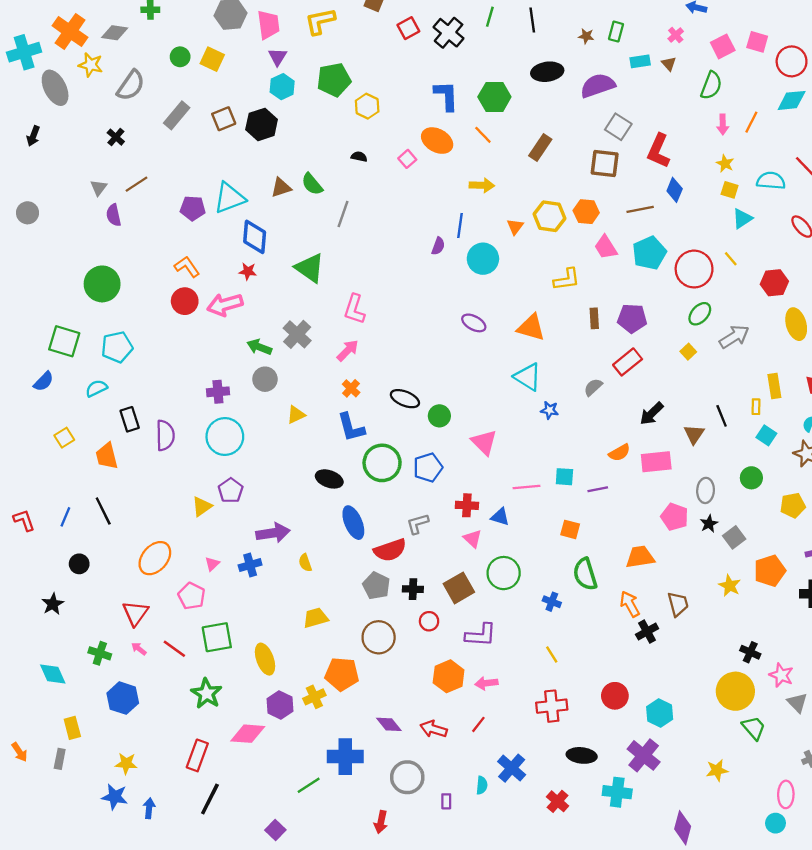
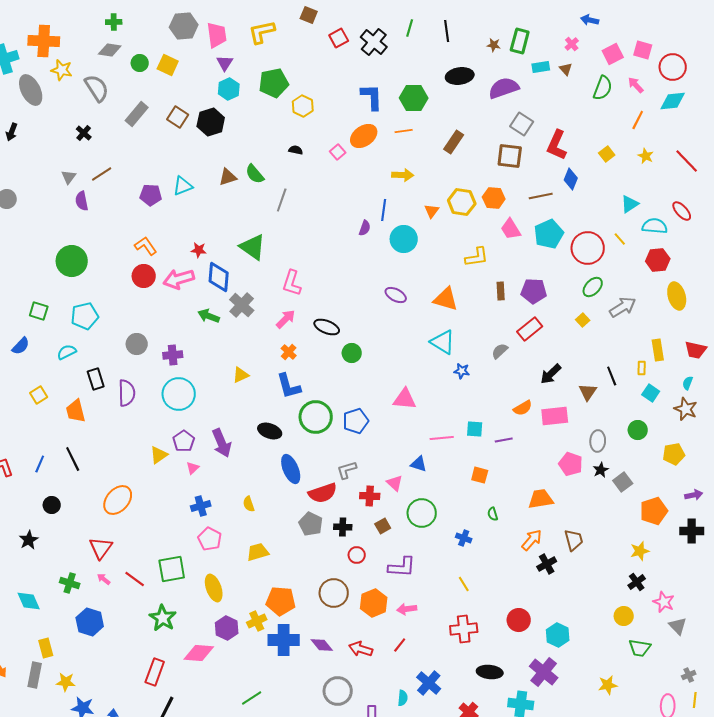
orange cross: (70, 32) -> (44, 41), turned -32
green rectangle: (616, 32) -> (520, 41), size x1.4
gray diamond: (115, 33) -> (110, 50), moved
gray semicircle: (131, 85) -> (97, 88), turned -68
brown square: (224, 119) -> (178, 117), turned -35
pink arrow: (723, 124) -> (636, 85), moved, turned 138
orange line: (483, 135) -> (404, 131), turned -54
orange ellipse: (437, 141) -> (364, 136), turned -64
yellow star: (725, 163) -> (646, 156), moved
cyan semicircle: (771, 181) -> (655, 226), moved
yellow square: (730, 190) -> (607, 154), moved, turned 35
cyan triangle: (229, 198) -> (183, 186), size x0.7
blue diamond: (255, 237) -> (219, 277), moved
green square: (64, 341) -> (39, 311), size x0.7
gray circle: (265, 379) -> (137, 344), moved
black ellipse: (405, 399) -> (327, 327), moved
green circle: (439, 416) -> (352, 353), moved
pink triangle: (484, 442) -> (405, 399), turned -40
red cross: (467, 505) -> (370, 496), moved
purple arrow: (273, 533) -> (222, 443), moved, turned 76
pink triangle: (212, 564) -> (193, 468), moved
green semicircle: (585, 574) -> (493, 514), size x0.5
yellow star: (730, 586) -> (640, 551), moved, turned 30
brown square: (459, 588) -> (383, 526), size x0.6
pink pentagon: (192, 596) -> (210, 539), moved
orange arrow: (630, 604) -> (532, 540), turned 70
brown circle: (379, 637) -> (334, 593), moved
black cross: (750, 652) -> (637, 582), turned 30
yellow circle: (735, 691) -> (624, 616), size x0.6
green trapezoid: (754, 728) -> (640, 648), turned 140
blue cross: (345, 757) -> (284, 640), moved
gray rectangle: (60, 759) -> (35, 675), size x1.4
yellow star: (126, 763) -> (66, 682), moved

